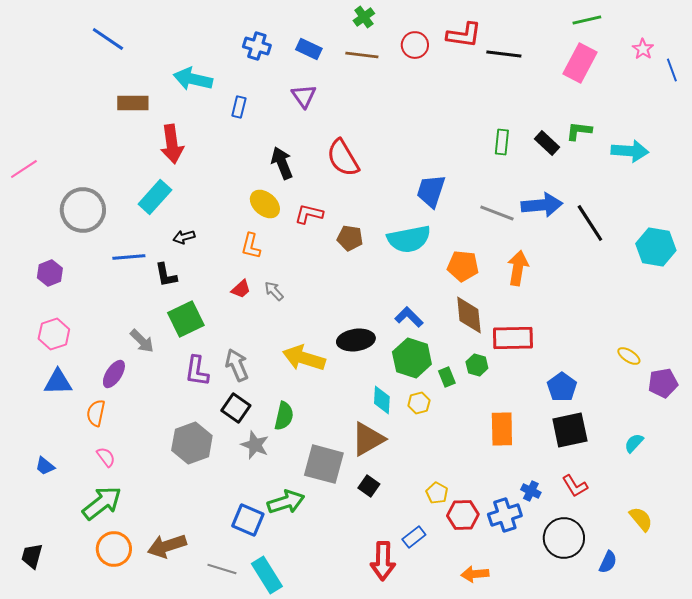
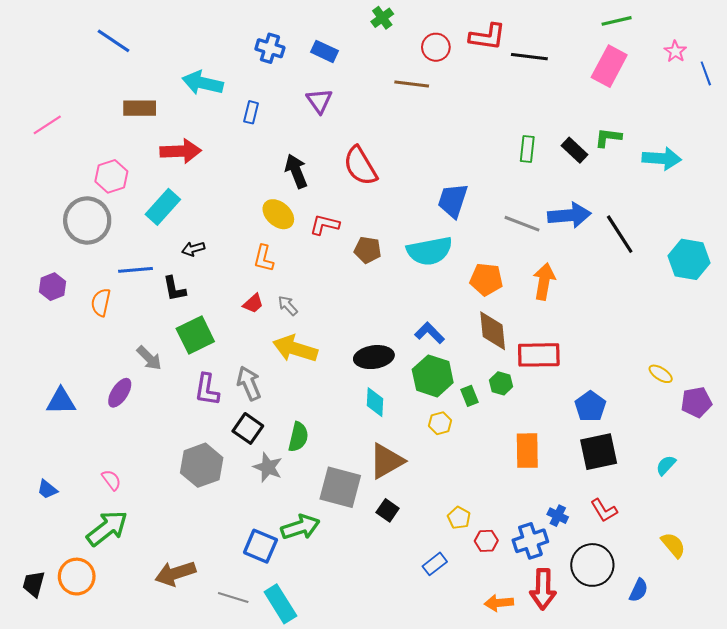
brown line: (362, 55) -> (412, 84), moved
red arrow: (172, 144) -> (181, 151), turned -84
pink line: (24, 169) -> (47, 125), moved
pink hexagon: (54, 334) -> (111, 176), moved
yellow arrow: (304, 358) -> (295, 349), moved
cyan diamond: (382, 400) -> (375, 402), moved
orange semicircle: (96, 413) -> (101, 302), moved
red hexagon: (463, 515) -> (486, 541), size x0.7
orange circle: (114, 549) -> (77, 577), moved
red arrow: (383, 561) -> (543, 589), moved

